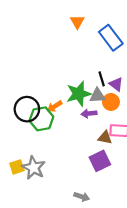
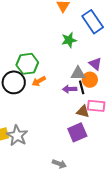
black line: (102, 79) -> (82, 87), moved
green star: (79, 94) -> (69, 40), moved, size x0.7
green hexagon: (41, 119) -> (27, 64), moved

